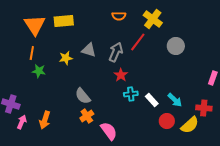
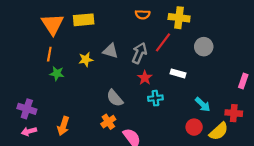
yellow cross: (153, 19) -> (179, 18), turned -30
gray semicircle: (83, 96) -> (115, 98), moved
white rectangle: (152, 100) -> (178, 73), moved, turned -32
pink arrow: (22, 122) -> (29, 131), moved, turned -128

